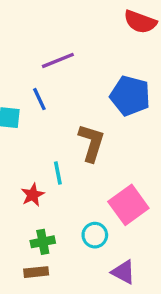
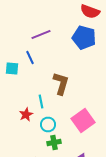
blue pentagon: (130, 96) -> (84, 38), moved
cyan circle: (95, 235) -> (48, 124), moved
green cross: (43, 242) -> (54, 142), moved

